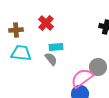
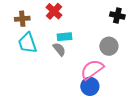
cyan trapezoid: (21, 53) -> (27, 43), turned -115
gray circle: (98, 67) -> (109, 46), moved

